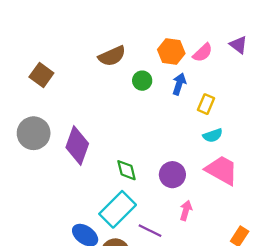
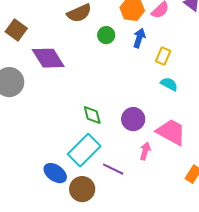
cyan semicircle: (213, 135) -> (169, 84), turned -132
purple diamond: (77, 146) -> (48, 58), moved, turned -52
pink trapezoid: (222, 170) -> (171, 132), moved

